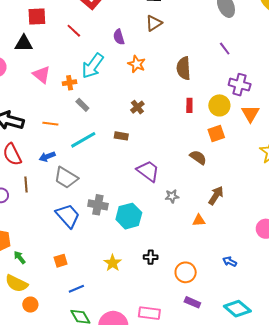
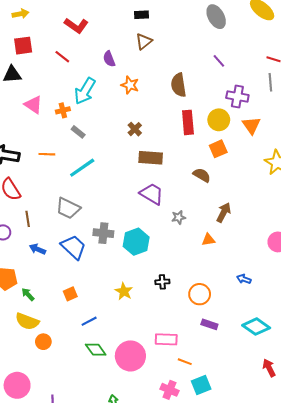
red rectangle: (189, 105) -> (188, 122), size x1.6
brown rectangle: (121, 136) -> (151, 158), moved, size x1.6
blue arrow: (47, 157) -> (37, 249), moved, turned 49

